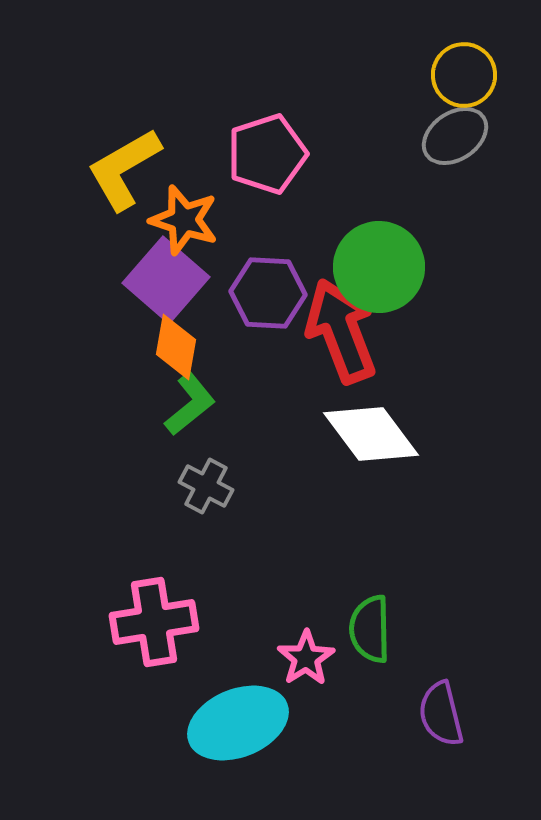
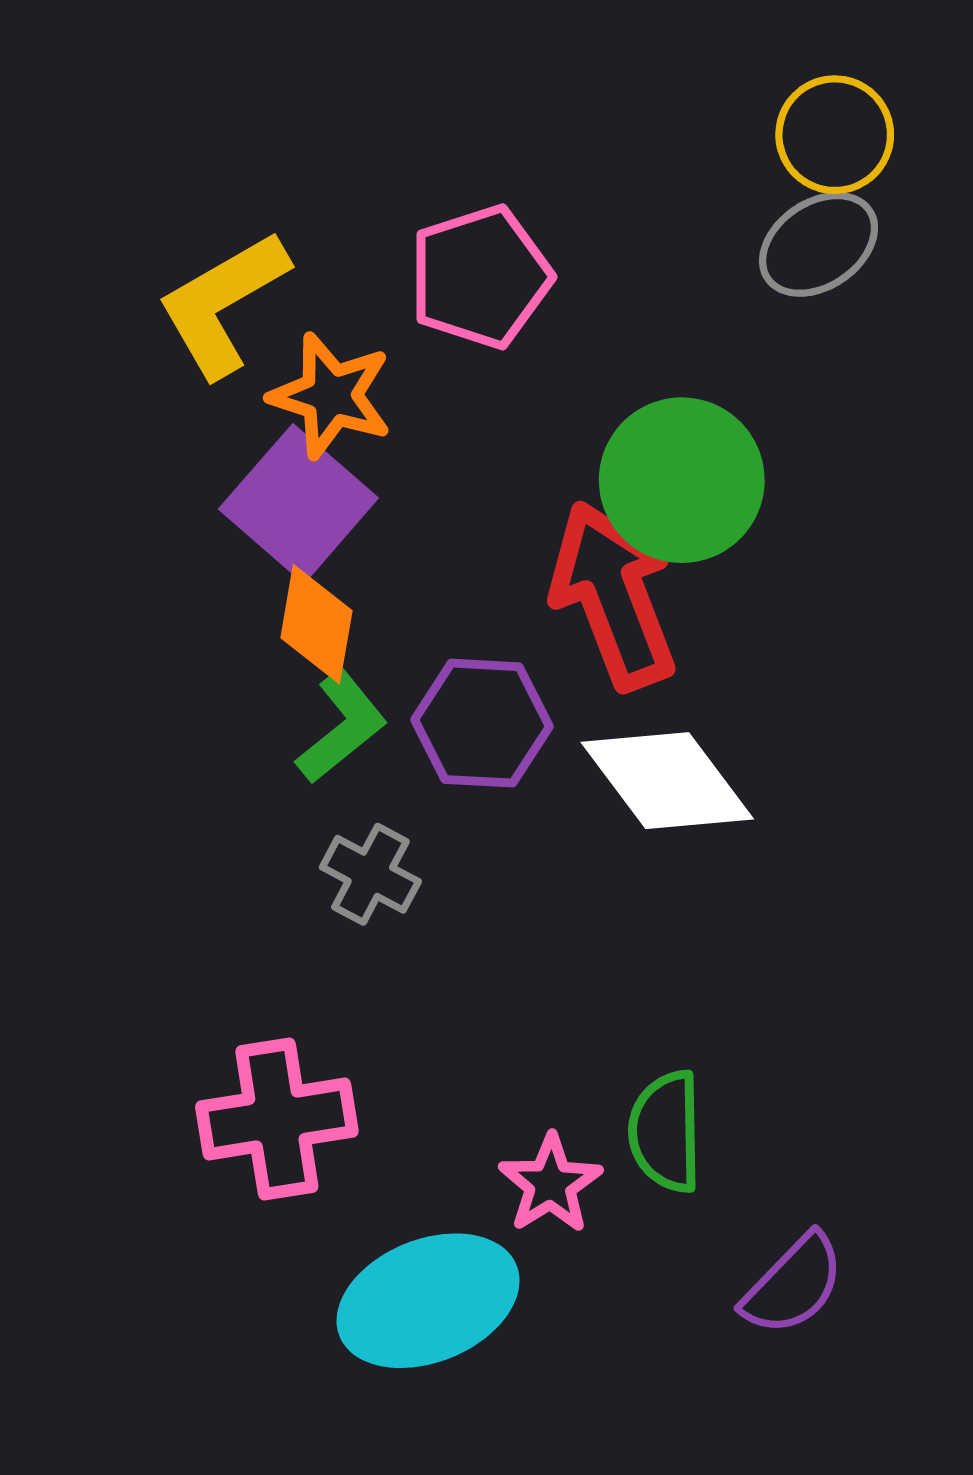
purple hexagon: (268, 293) -> (482, 723), moved
purple semicircle: (441, 714) -> (793, 1285), turned -122

